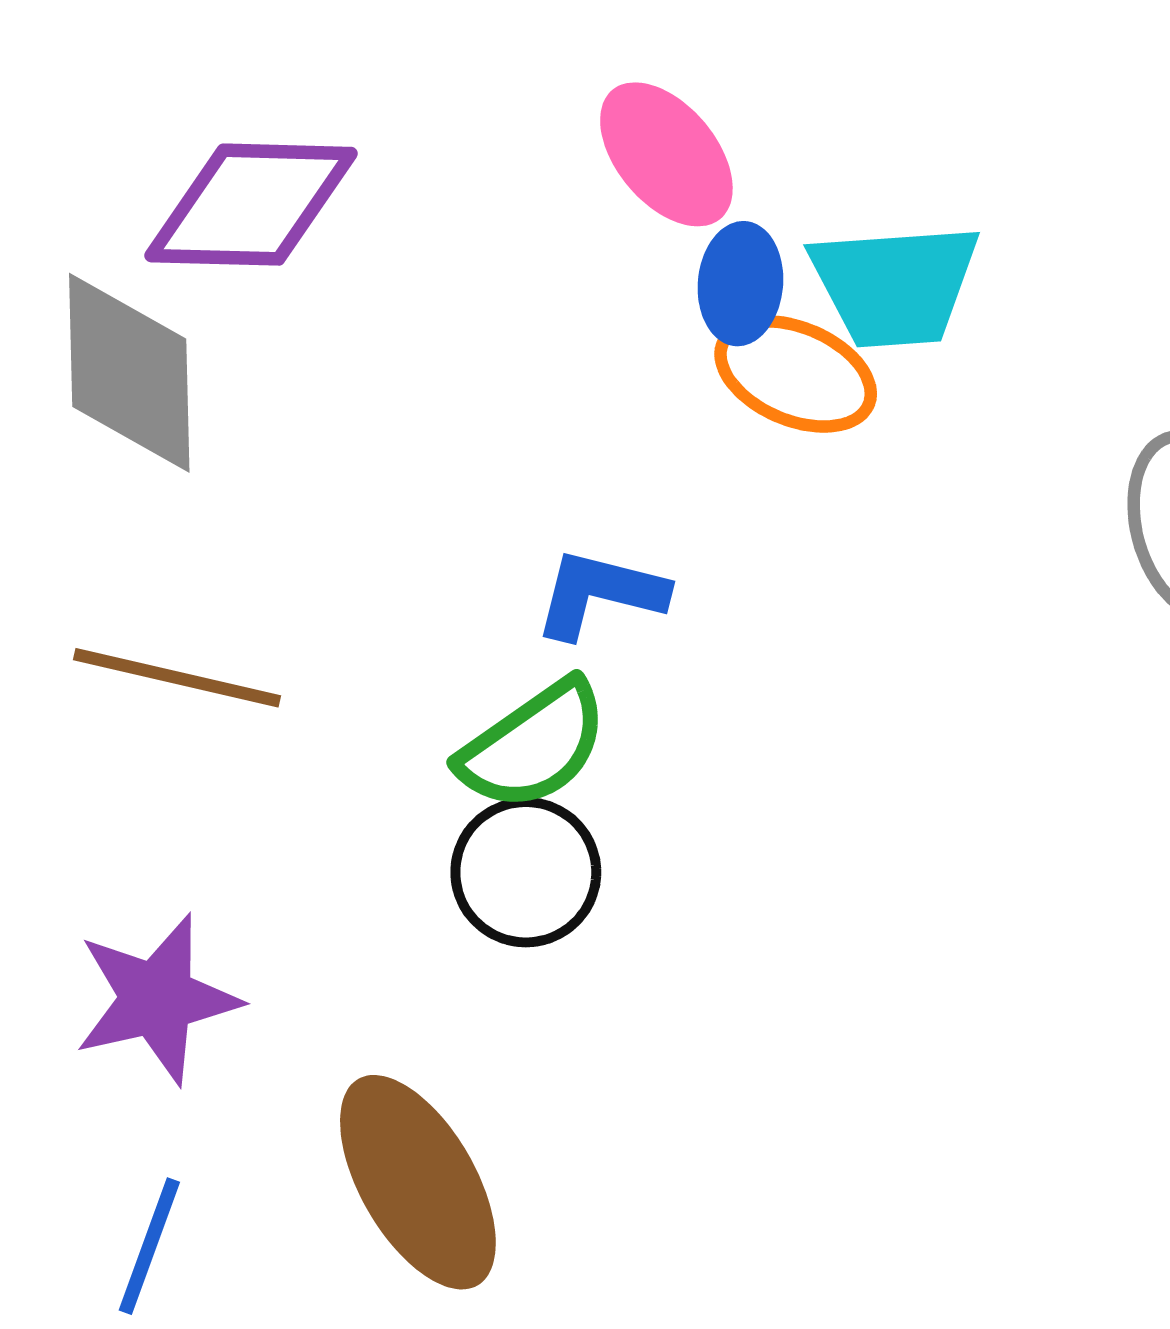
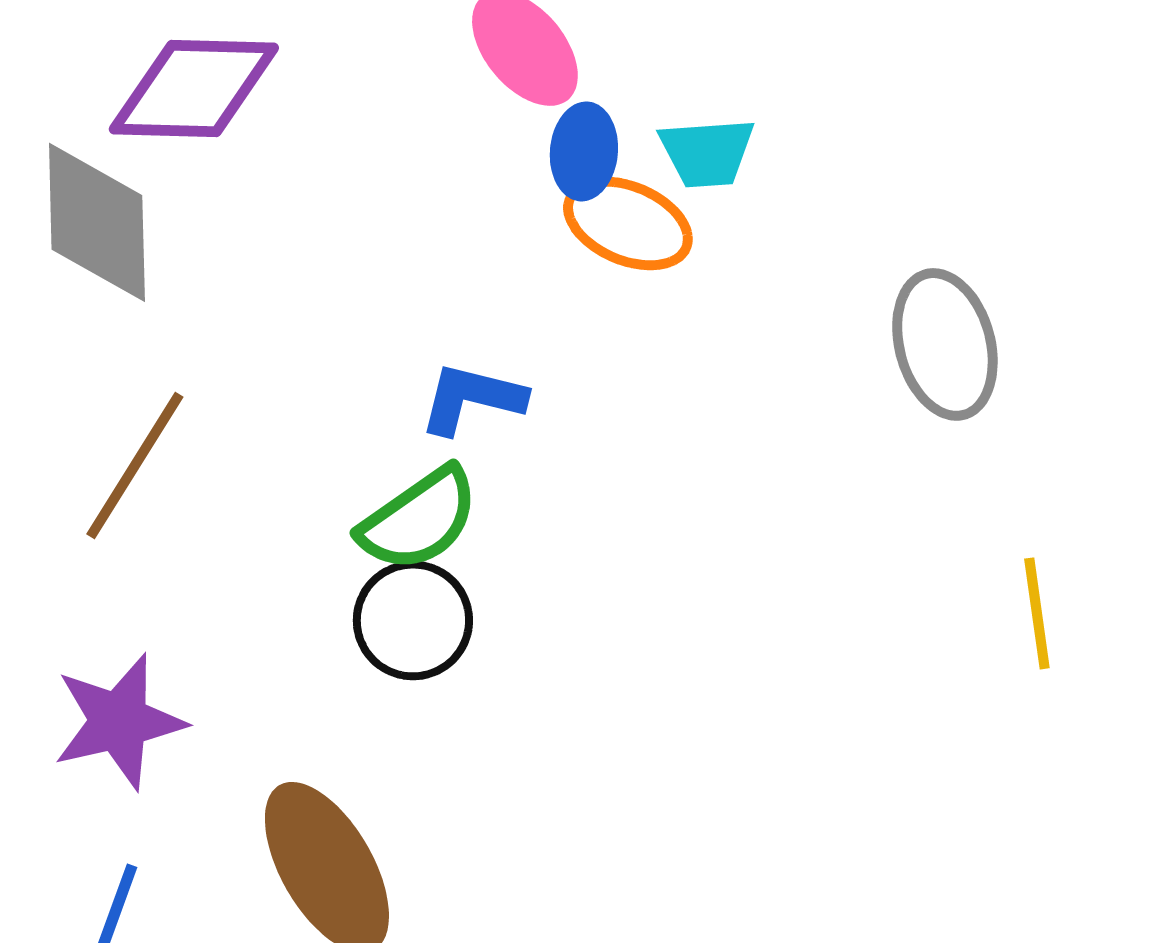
cyan trapezoid: (895, 285) -> (707, 152), size x0.7
brown line: (177, 678) -> (135, 465), turned -71

